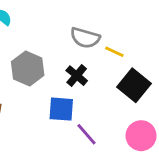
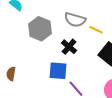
gray hexagon: (28, 69) -> (40, 29), moved

